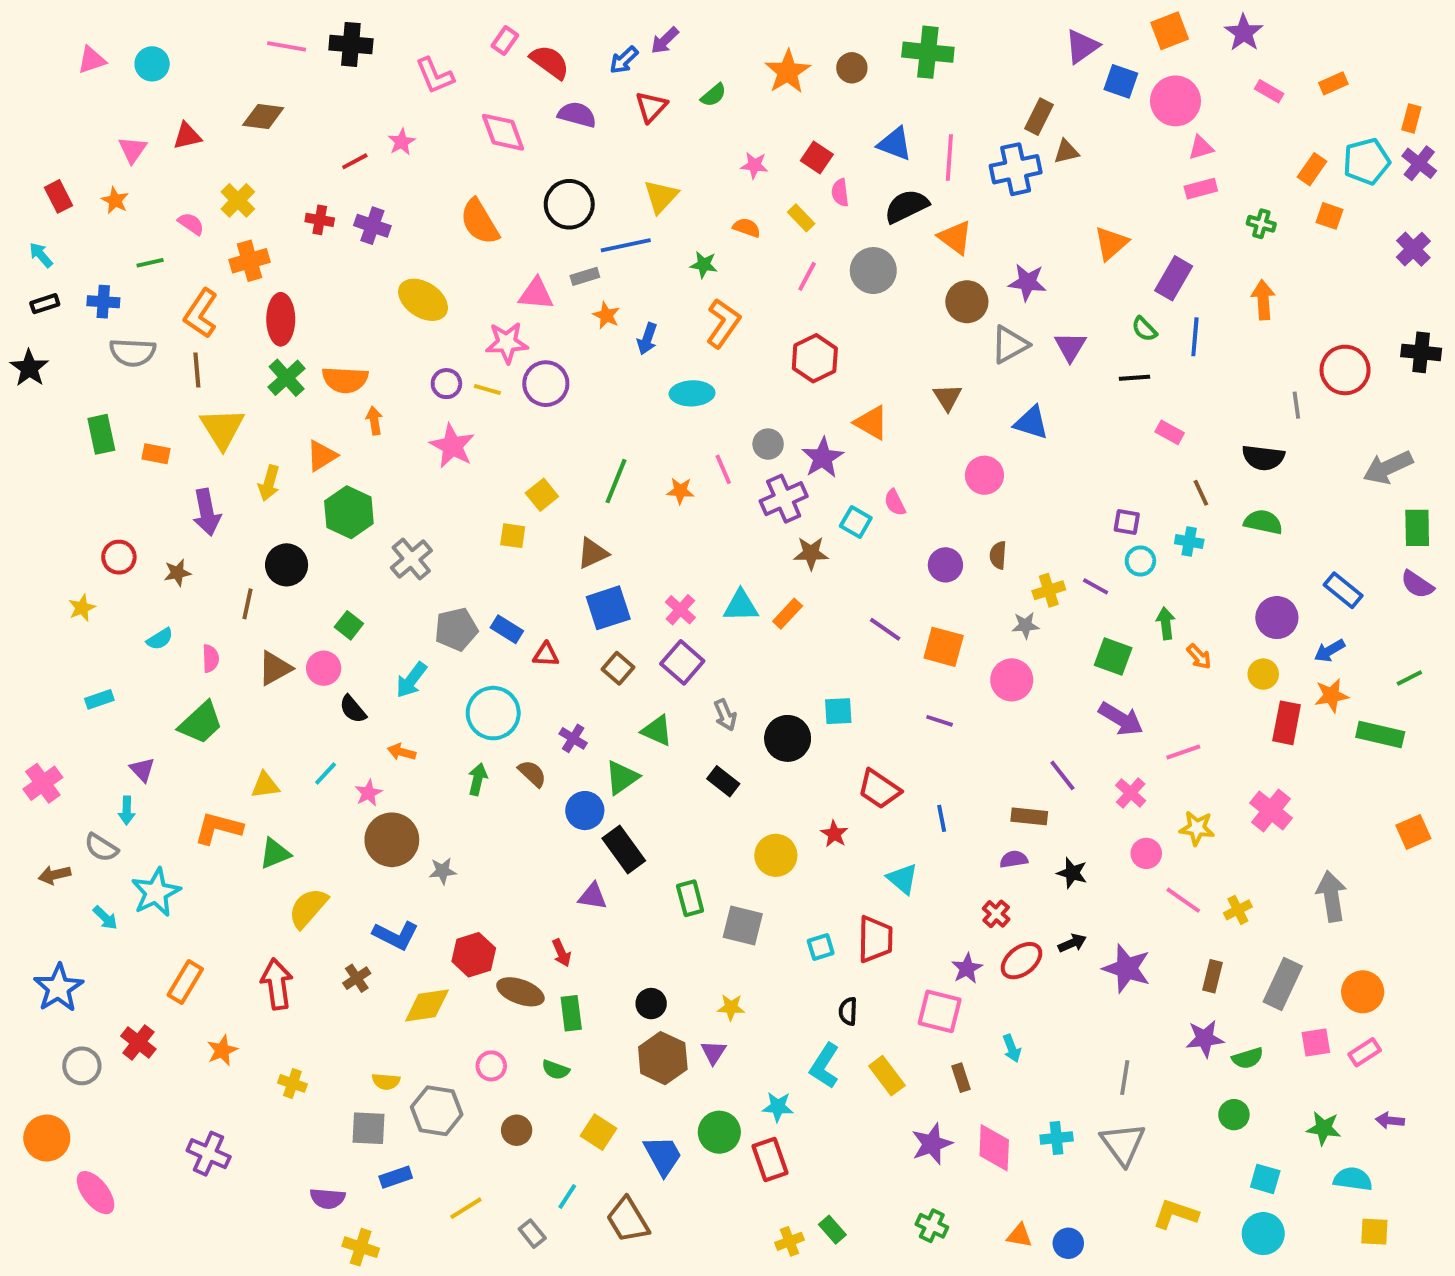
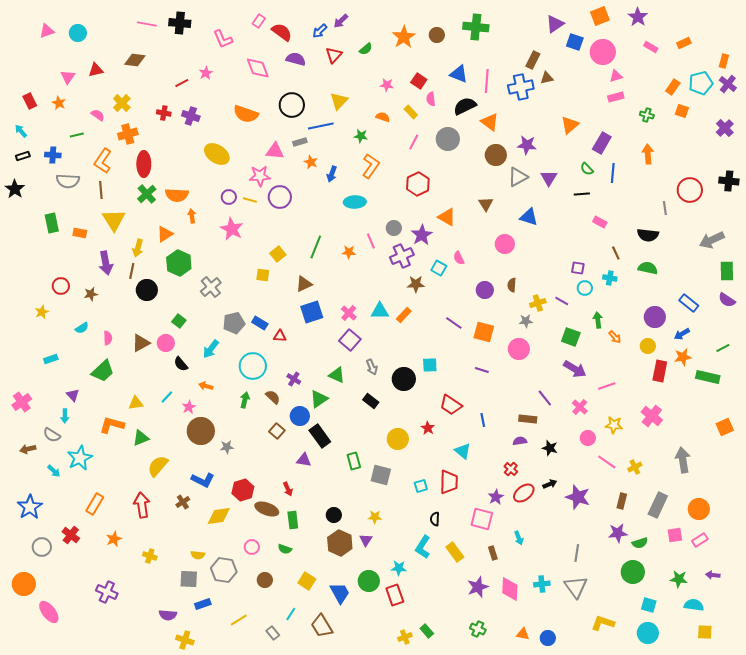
orange semicircle: (480, 222) -> (246, 114), turned -40
brown line: (248, 604) -> (132, 271), moved
brown square: (618, 668) -> (277, 431), moved
green circle: (1234, 1115) -> (633, 572), size x1.5

